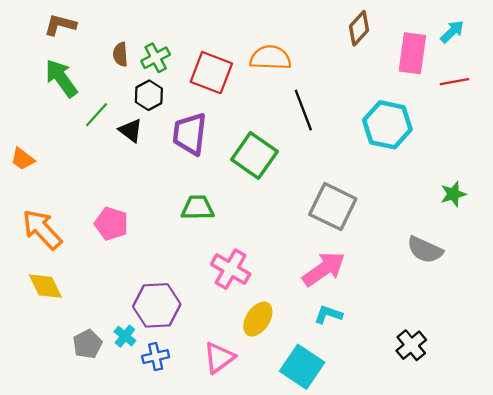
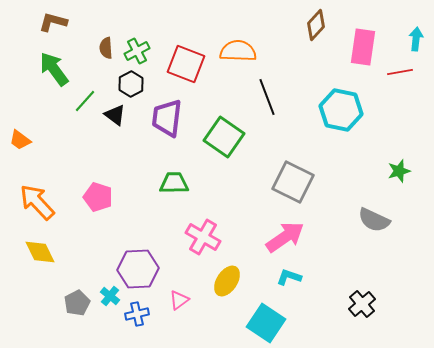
cyan arrow: (452, 32) -> (416, 39), moved, turned -40
pink triangle: (219, 358) -> (179, 300), moved, size x0.7

